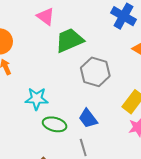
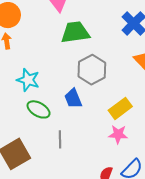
blue trapezoid: (88, 118) -> (73, 99), moved

